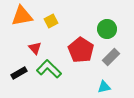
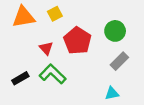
yellow square: (51, 21) -> (55, 14), moved
red triangle: (35, 48) -> (46, 48), moved
red pentagon: (81, 50) -> (77, 41), moved

